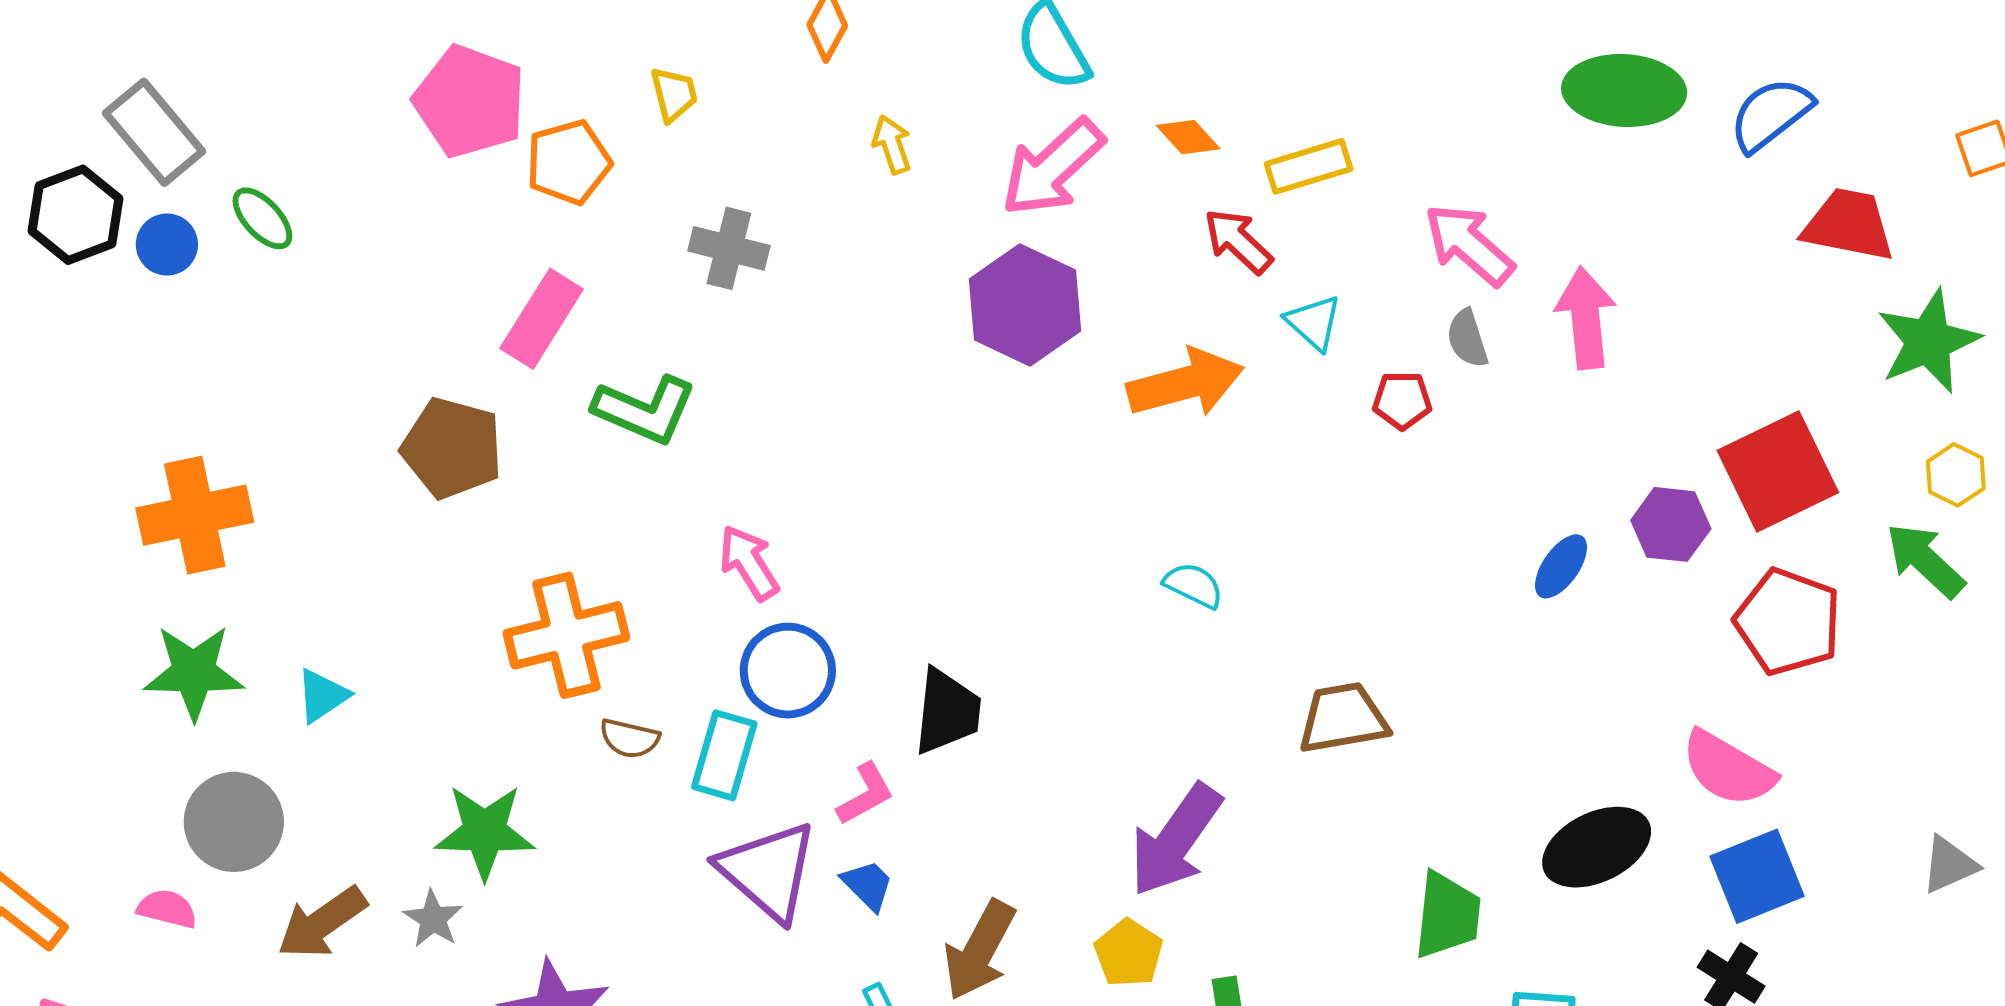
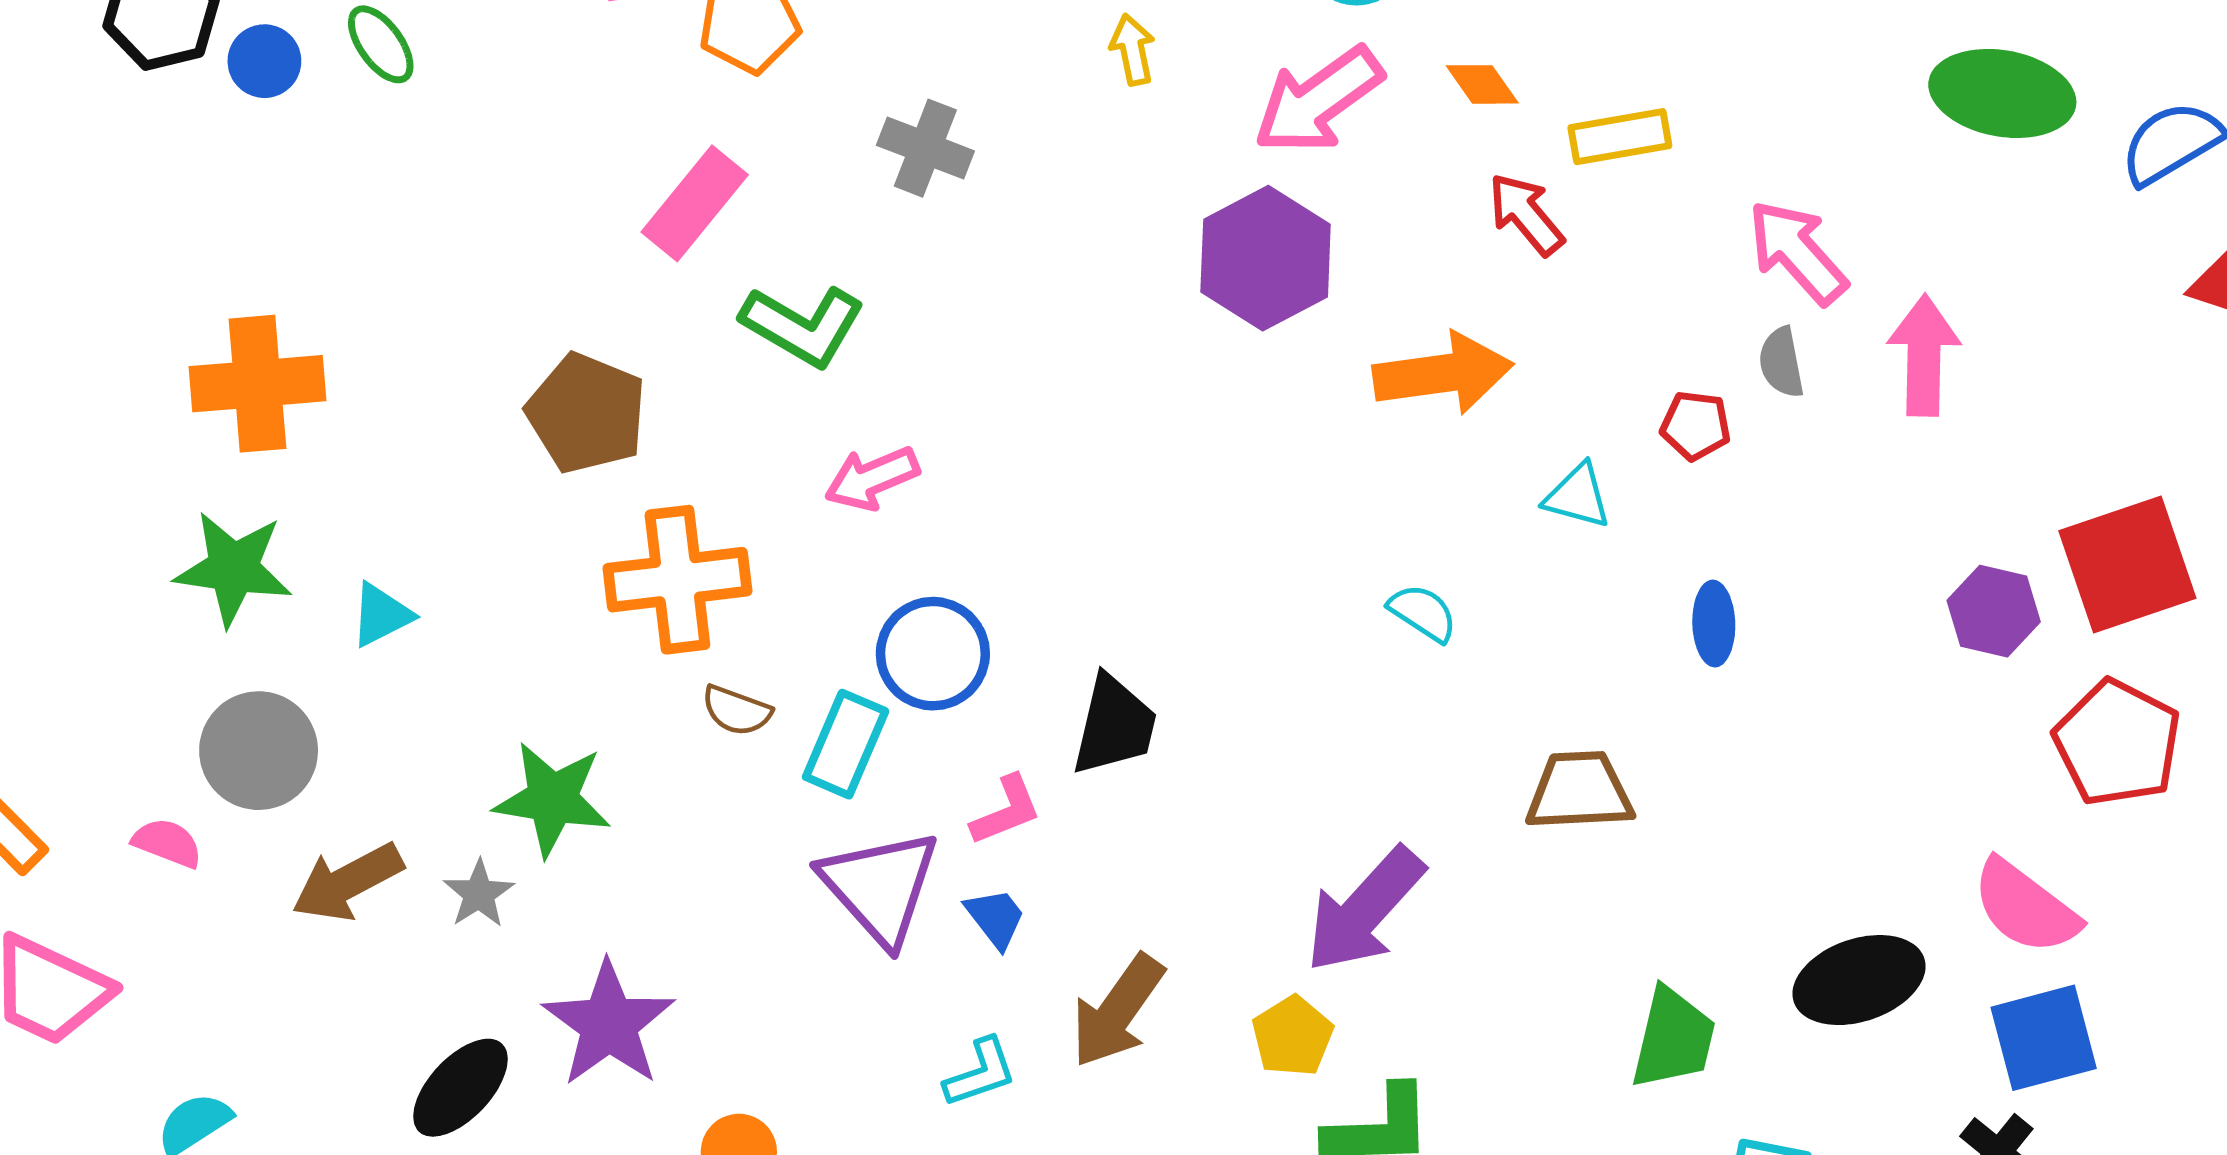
cyan triangle: (1314, 323) -> (1578, 496), moved, turned -34
brown pentagon: (452, 448) -> (586, 413), moved
pink arrow: (749, 563) -> (872, 478), moved, turned -88
blue ellipse: (1561, 566) -> (1714, 624), moved, turned -44

